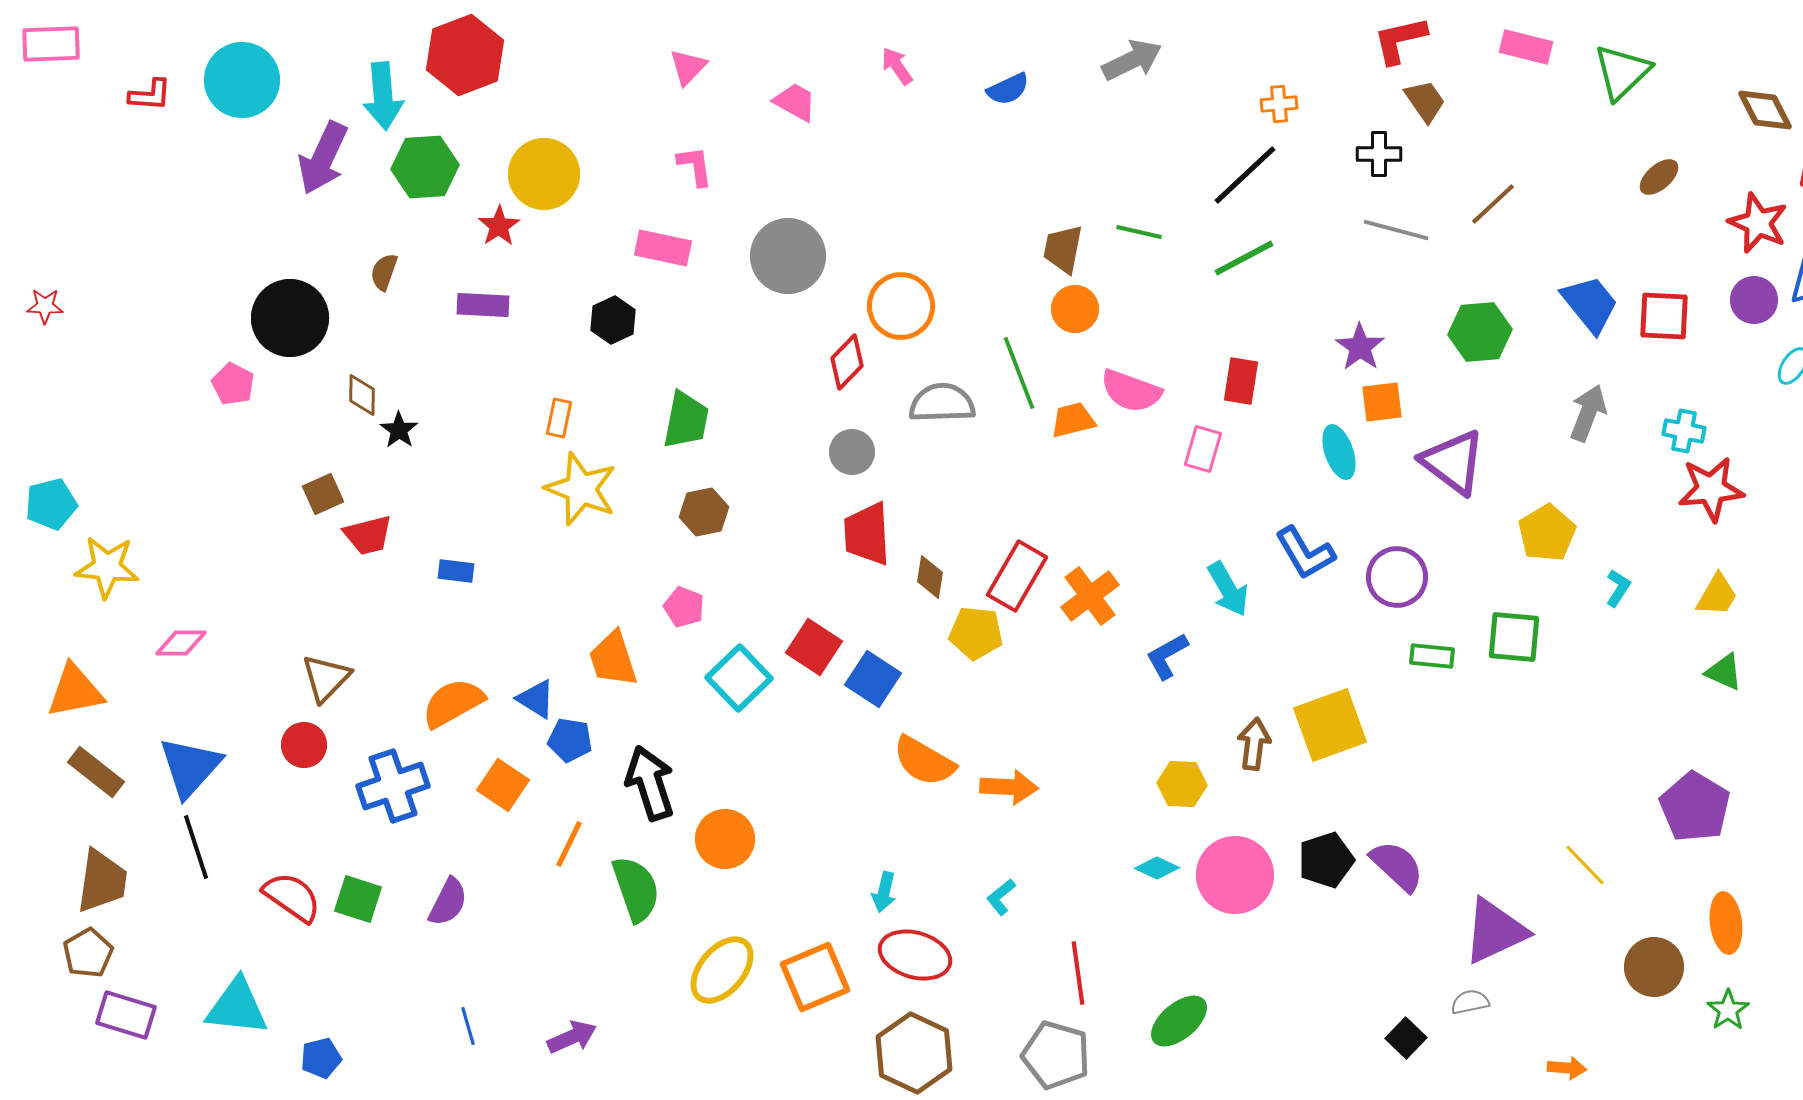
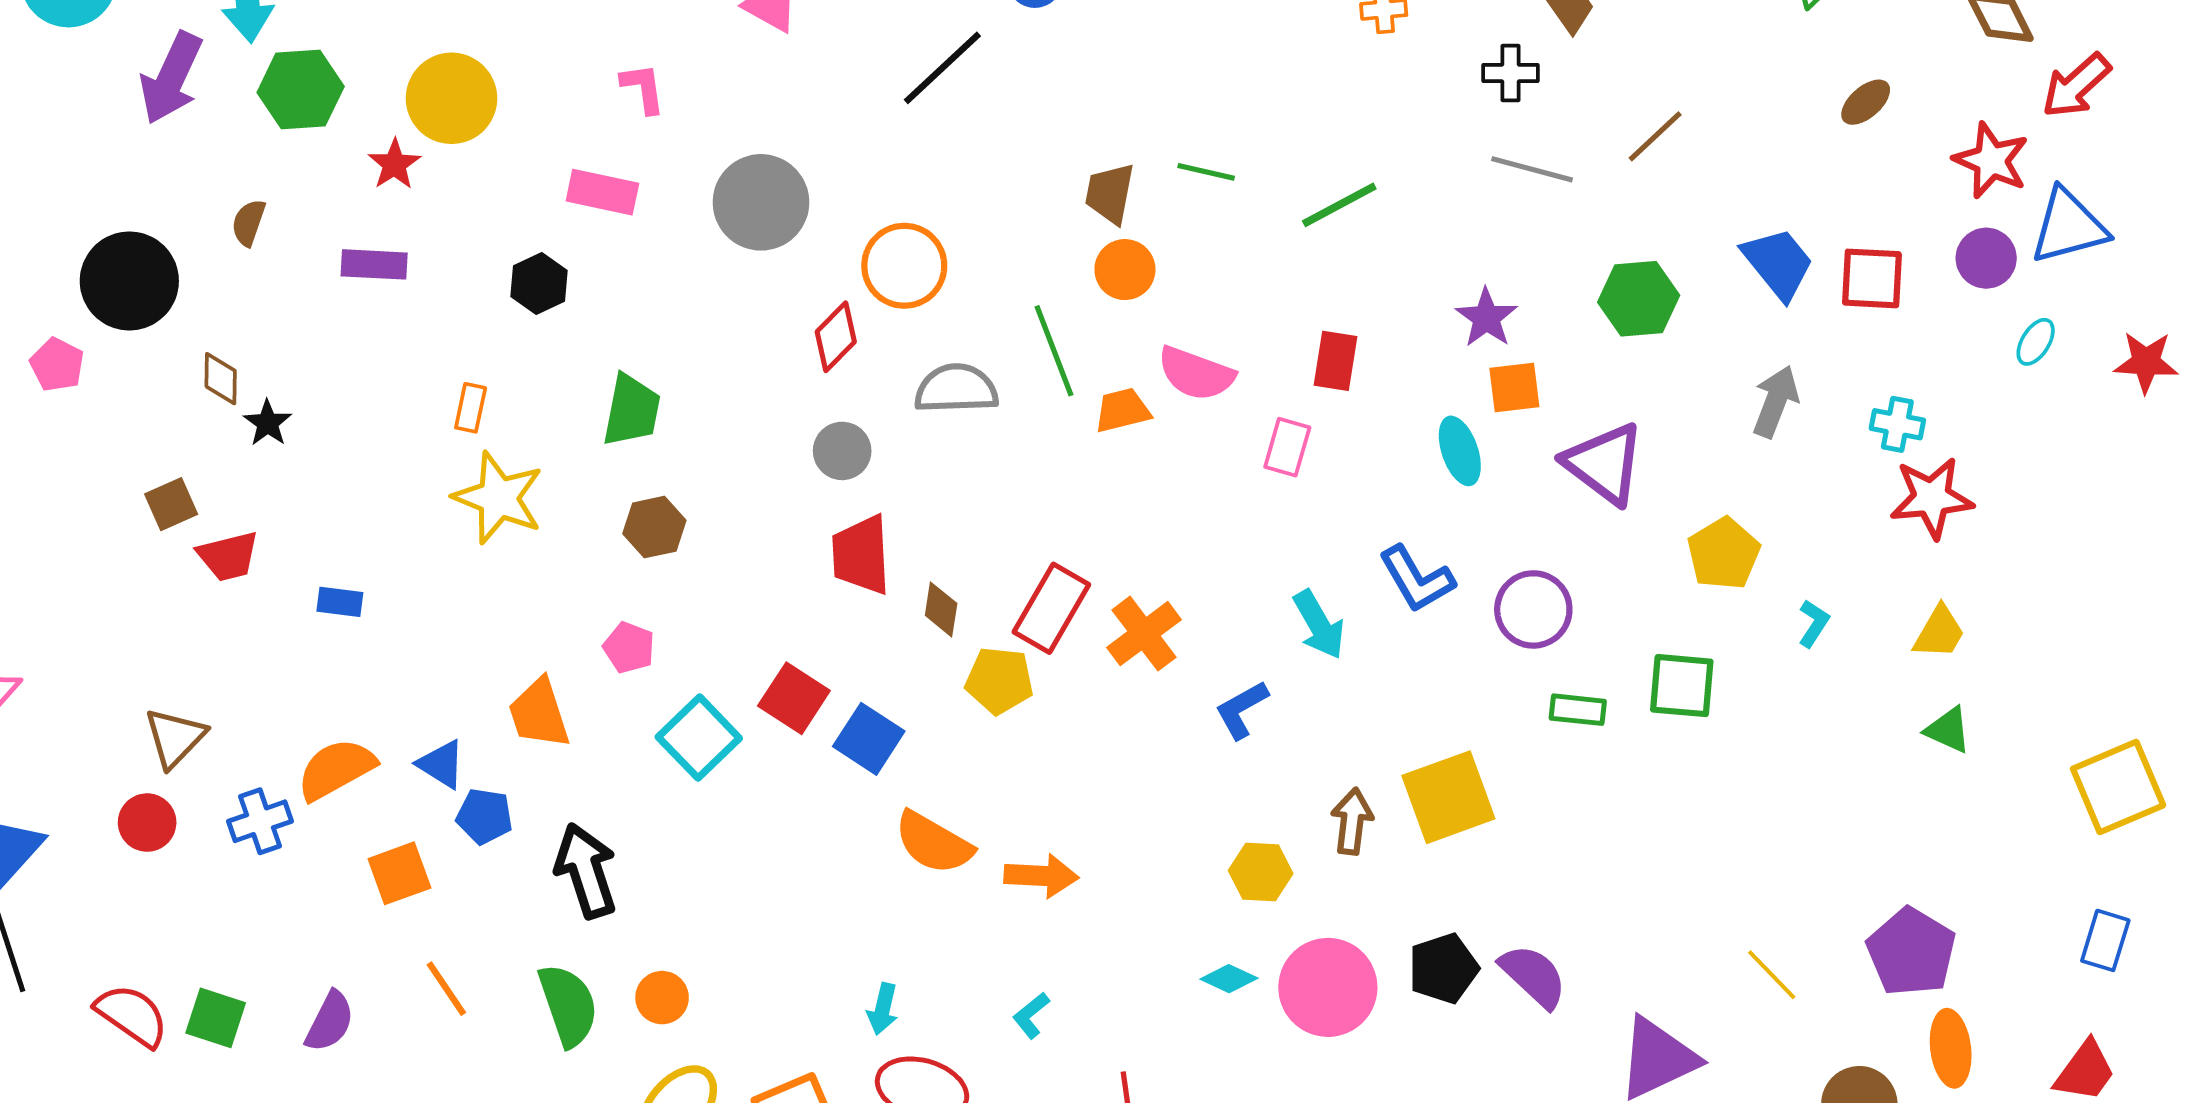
black line: (1245, 175) -> (942, 68), moved
orange square: (503, 785) -> (399, 873), turned 36
blue cross: (393, 786) -> (260, 821), moved, size x0.7
purple pentagon: (1695, 807) -> (1911, 952), moved
orange circle: (725, 839) -> (662, 998), moved, size x0.7
orange line: (569, 844) -> (446, 989), moved, turned -60

